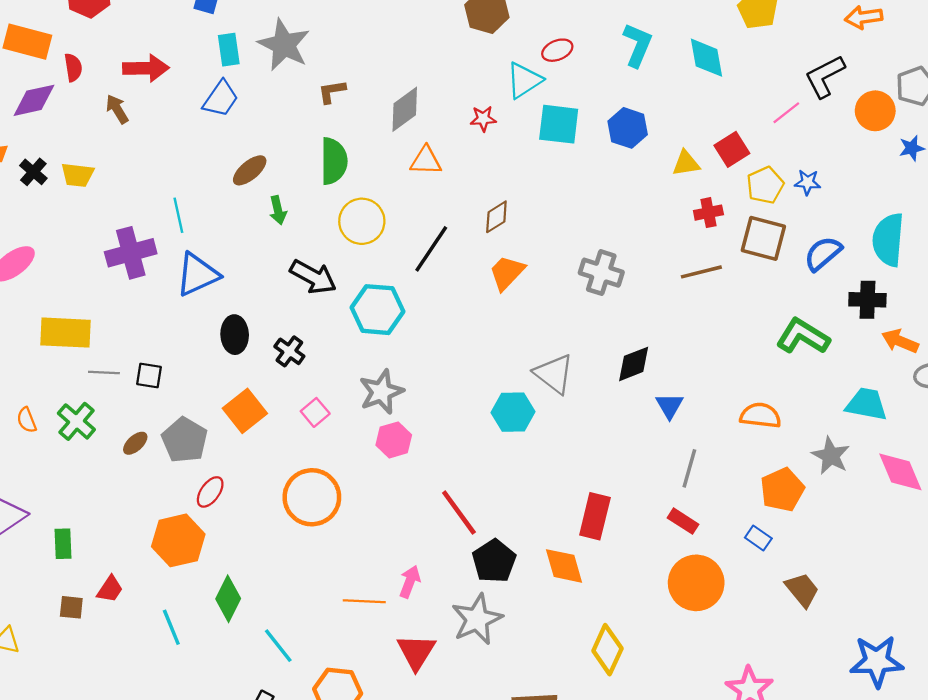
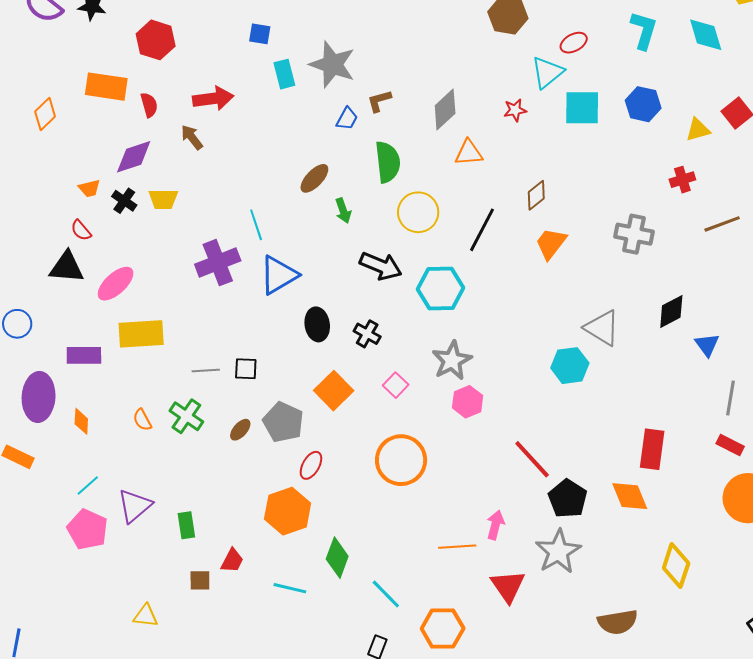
blue trapezoid: (221, 99) -> (347, 119), moved, size x0.7
purple diamond: (34, 100) -> (134, 157), moved
red cross: (708, 213) -> (682, 180), moved
yellow rectangle: (65, 333) -> (141, 334), moved
cyan line: (171, 627) -> (290, 588), turned -48

